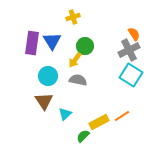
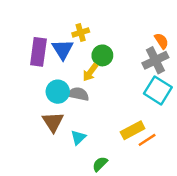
yellow cross: (73, 17) -> (81, 33), moved
gray semicircle: (78, 80) -> (78, 94), moved
yellow rectangle: (99, 122) -> (133, 130), moved

